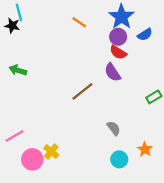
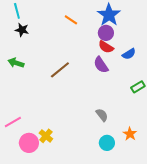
black star: (12, 26) -> (22, 30), moved
blue semicircle: (145, 35) -> (129, 54), moved
brown line: (82, 91) -> (60, 70), moved

